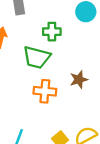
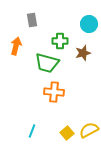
brown star: (79, 80) -> (83, 53), moved

